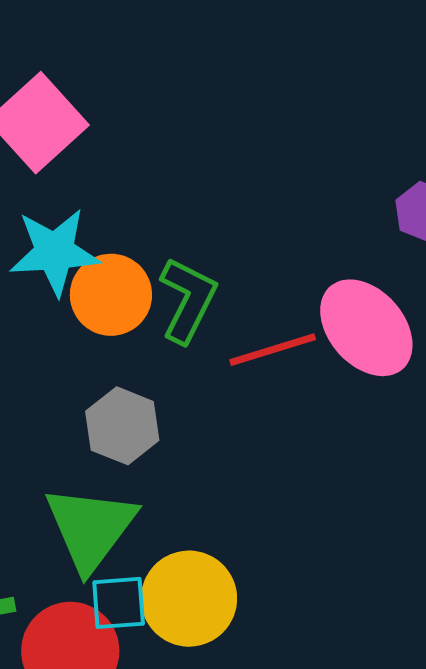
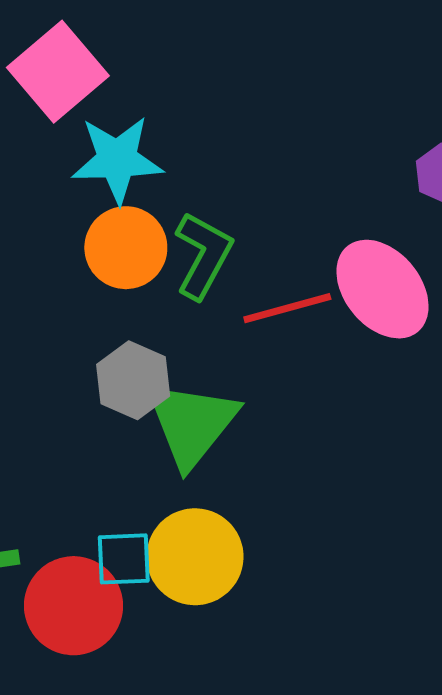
cyan star: (55, 252) -> (117, 160), moved
green triangle: (90, 528) -> (192, 424), moved

